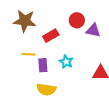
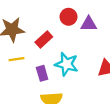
yellow line: (29, 54) -> (16, 59), moved
cyan star: (66, 62) -> (67, 64), size x1.5

